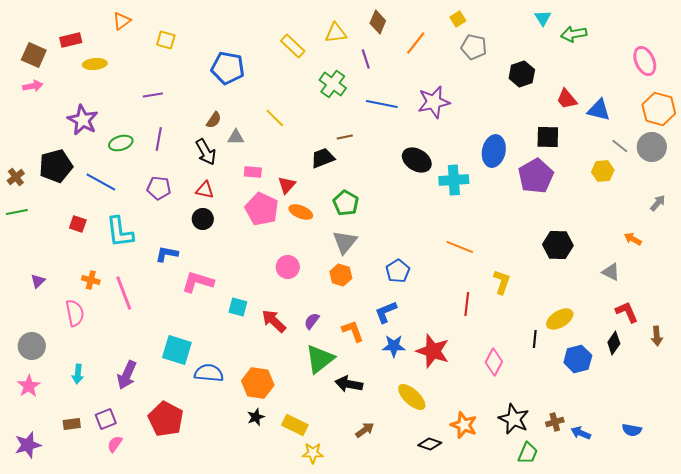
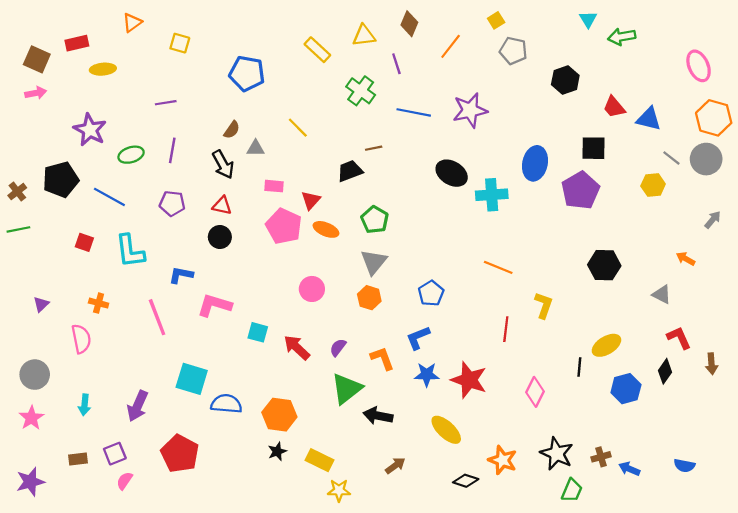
pink line: (124, 293) -> (157, 317), moved

